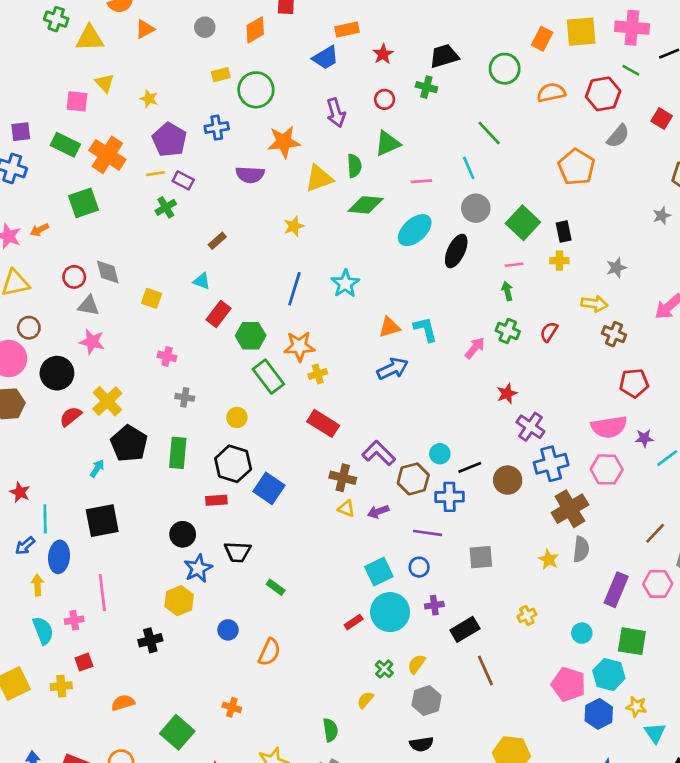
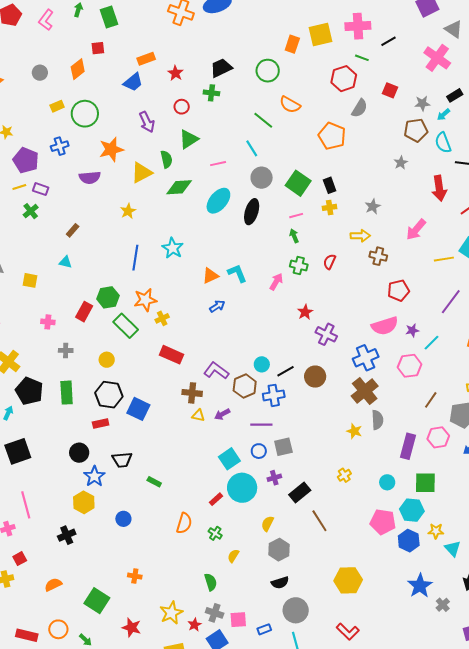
orange semicircle: (551, 92) -> (290, 105), moved, turned -130
red rectangle: (219, 314) -> (84, 312), moved
blue arrow: (393, 369) -> (217, 306), size x0.7
blue cross: (551, 464) -> (366, 358), moved
pink hexagon: (607, 469) -> (410, 366), moved
gray square: (481, 557) -> (283, 447), moved
orange semicircle: (269, 652) -> (184, 523), moved
green cross: (384, 669) -> (215, 533), moved

